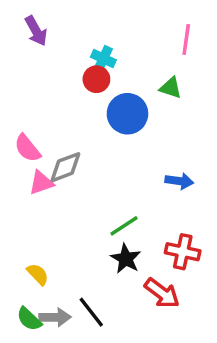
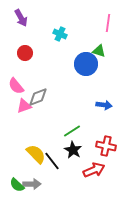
red circle: (96, 79) -> (25, 53), moved
blue circle: (127, 114) -> (86, 64), moved
yellow semicircle: (38, 274) -> (36, 154), moved, size x1.5
red arrow: (162, 293) -> (94, 170), turned -60
black line: (91, 312) -> (52, 161), moved

